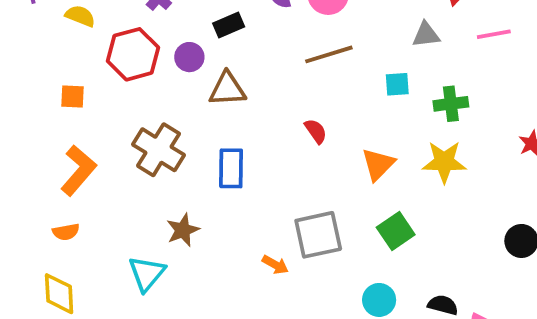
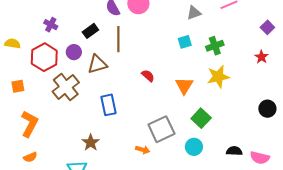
brown line: (329, 54) -> (118, 39), moved, turned -60
brown cross: (158, 150) -> (66, 87), moved, turned 32
cyan circle: (379, 300) -> (194, 147), moved

